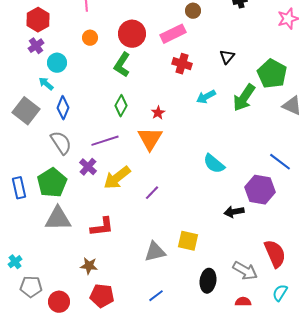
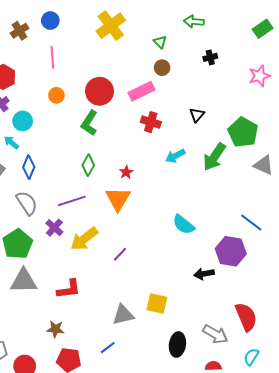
blue line: (156, 296) -> (108, 348), moved

